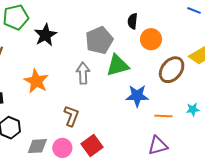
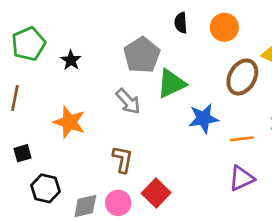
black star: (45, 35) -> (71, 60), size x0.7
orange circle: (151, 39) -> (224, 27), moved
gray arrow: (83, 73) -> (128, 101), turned 150

